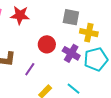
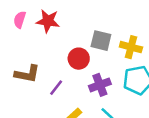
gray square: (71, 17) -> (101, 41), moved
purple cross: (71, 53) -> (100, 85), moved, turned 36

